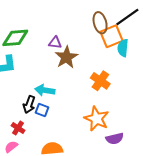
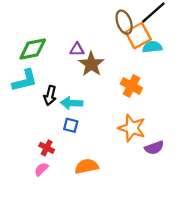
cyan semicircle: (123, 48) -> (152, 47), turned 84
black arrow: (29, 105) -> (50, 95), moved

